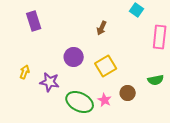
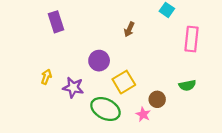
yellow square: (106, 66) -> (124, 82), moved
pink star: (105, 100) -> (143, 114), moved

